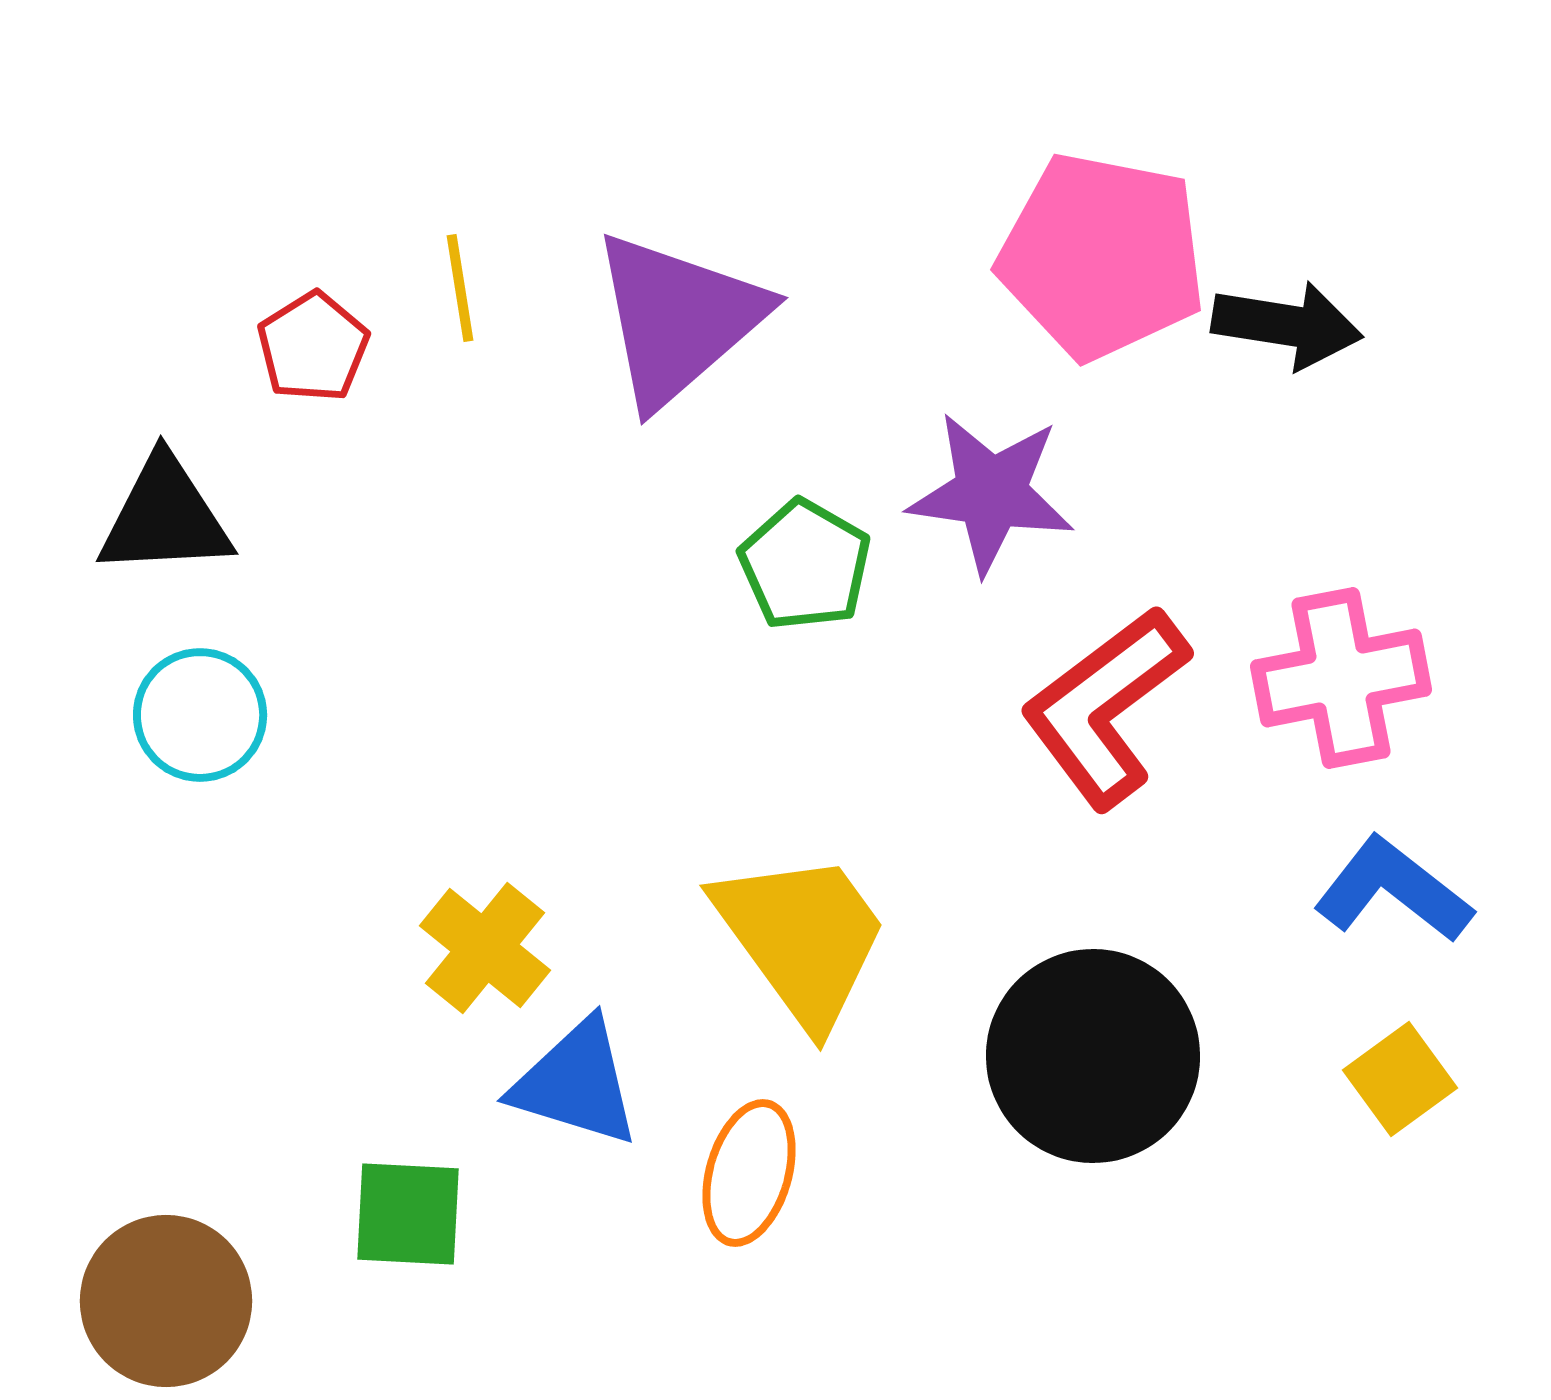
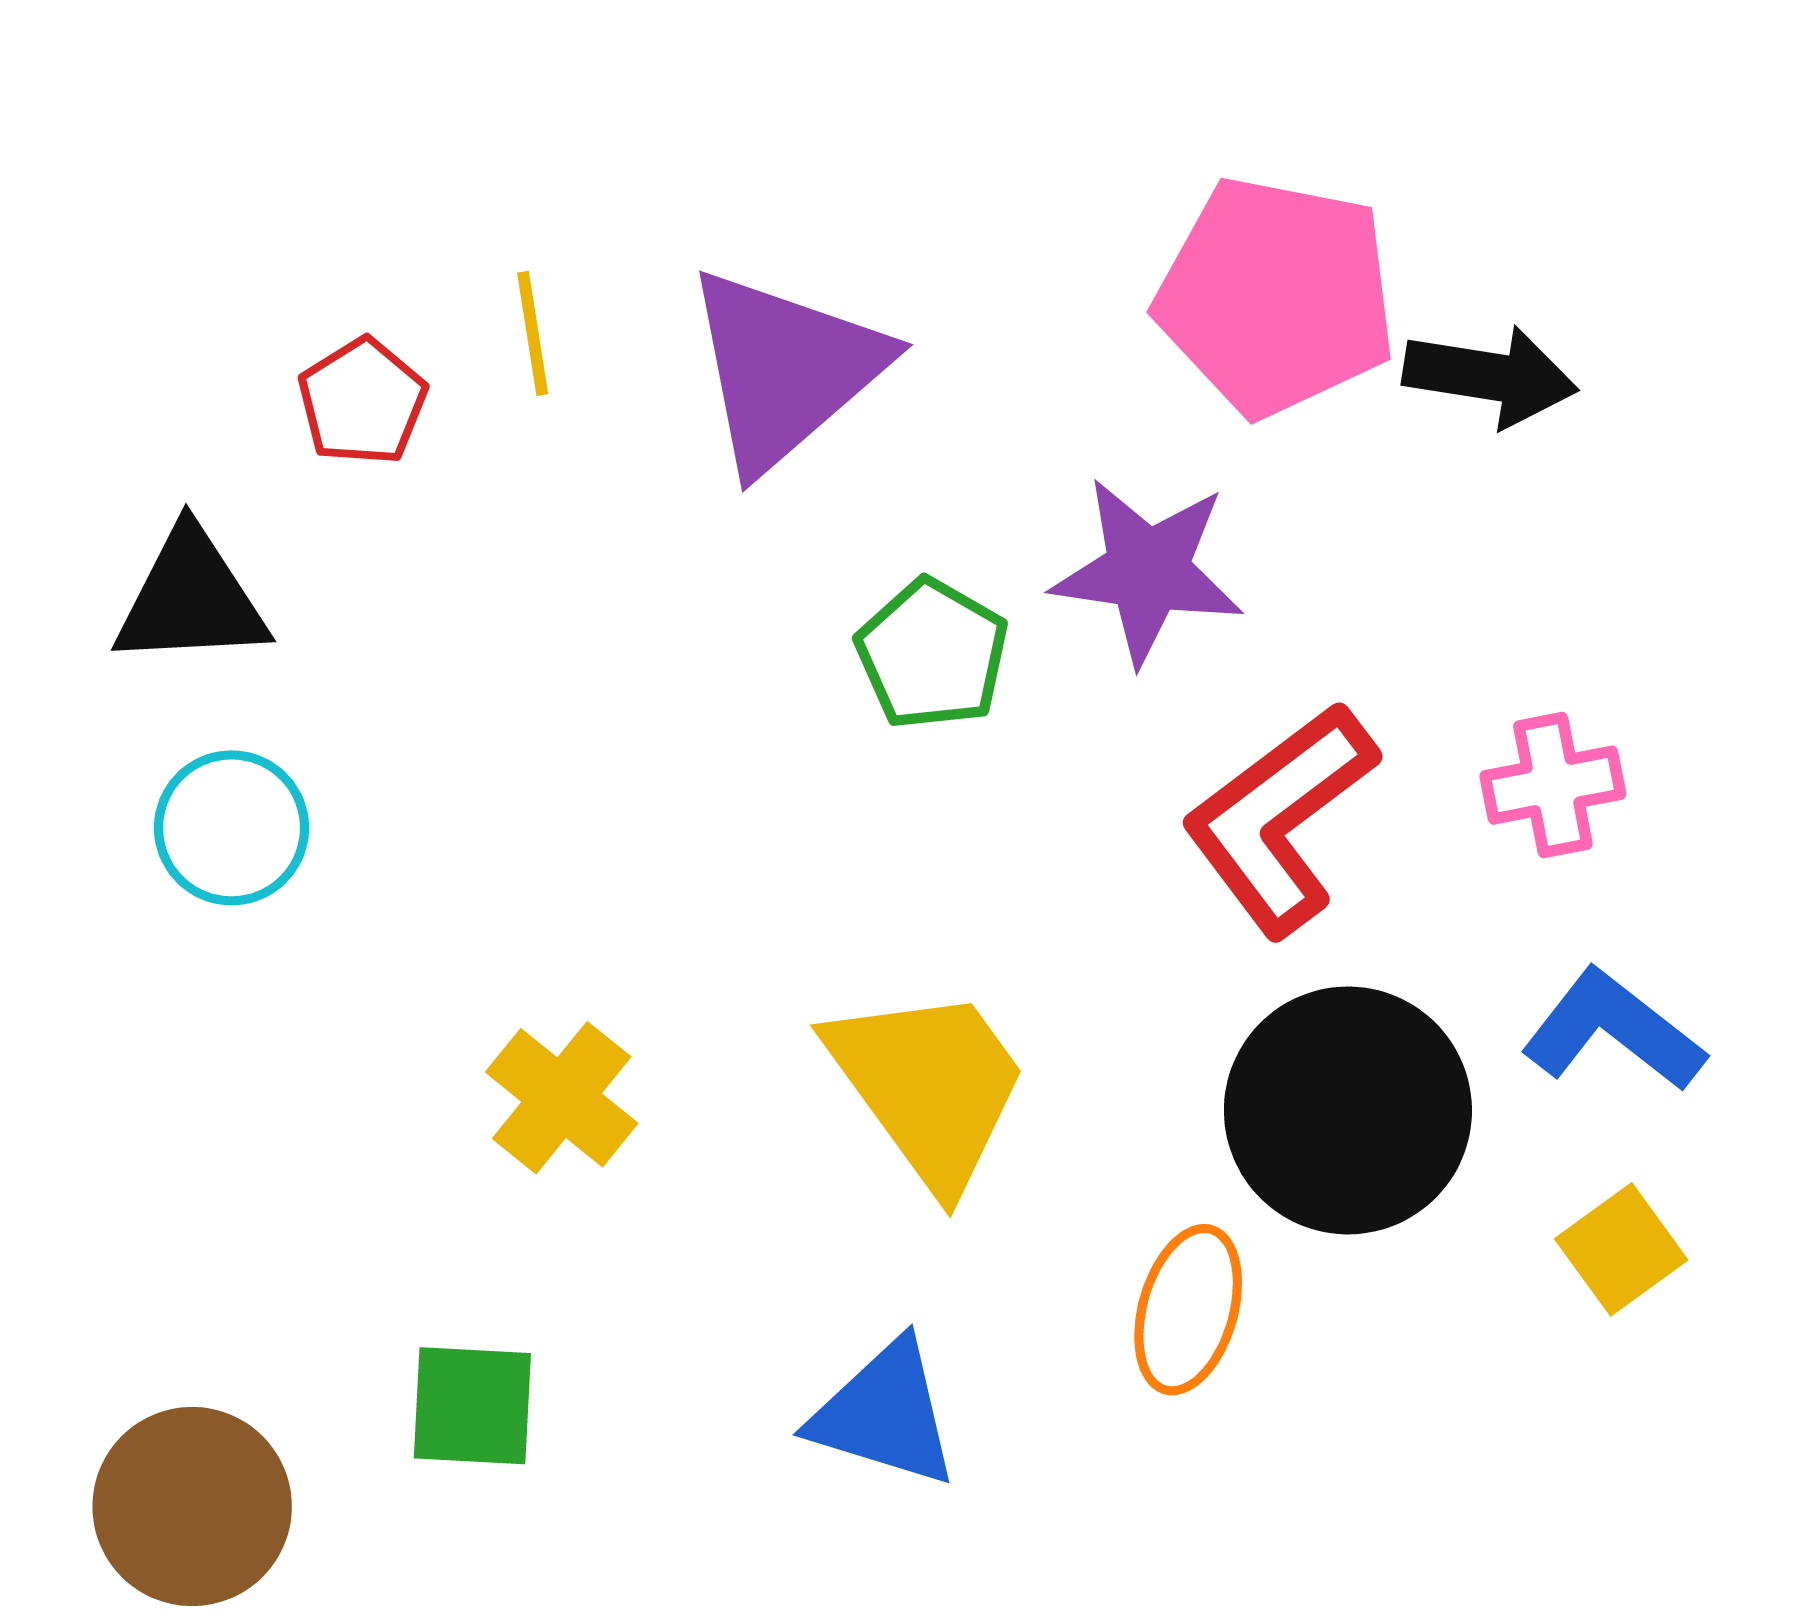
pink cross: (1341, 678) -> (1553, 785), size x0.7
black circle: (1093, 1056) -> (1348, 1110), moved
blue triangle: (576, 1083) -> (885, 1414), moved
orange ellipse: (749, 1173) -> (1188, 1310), moved

